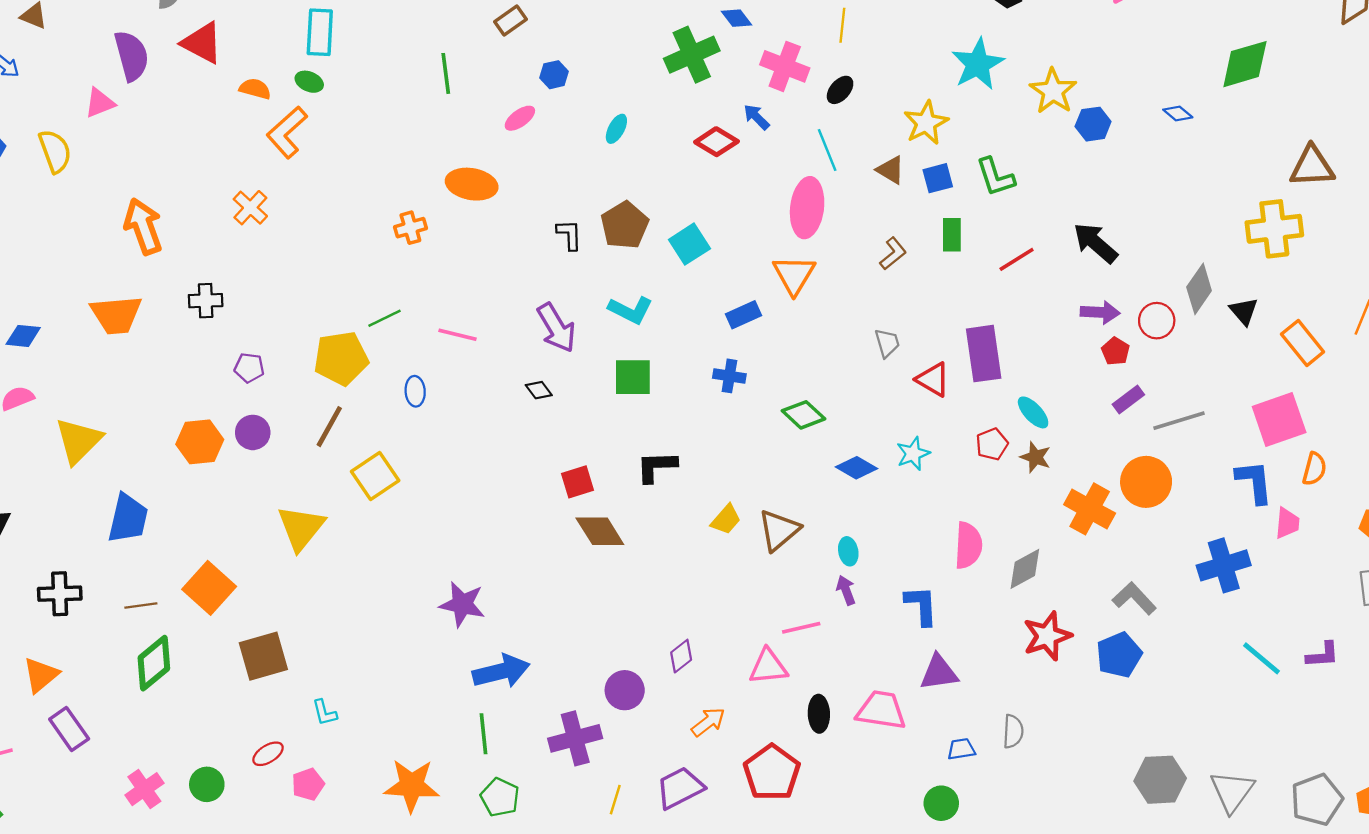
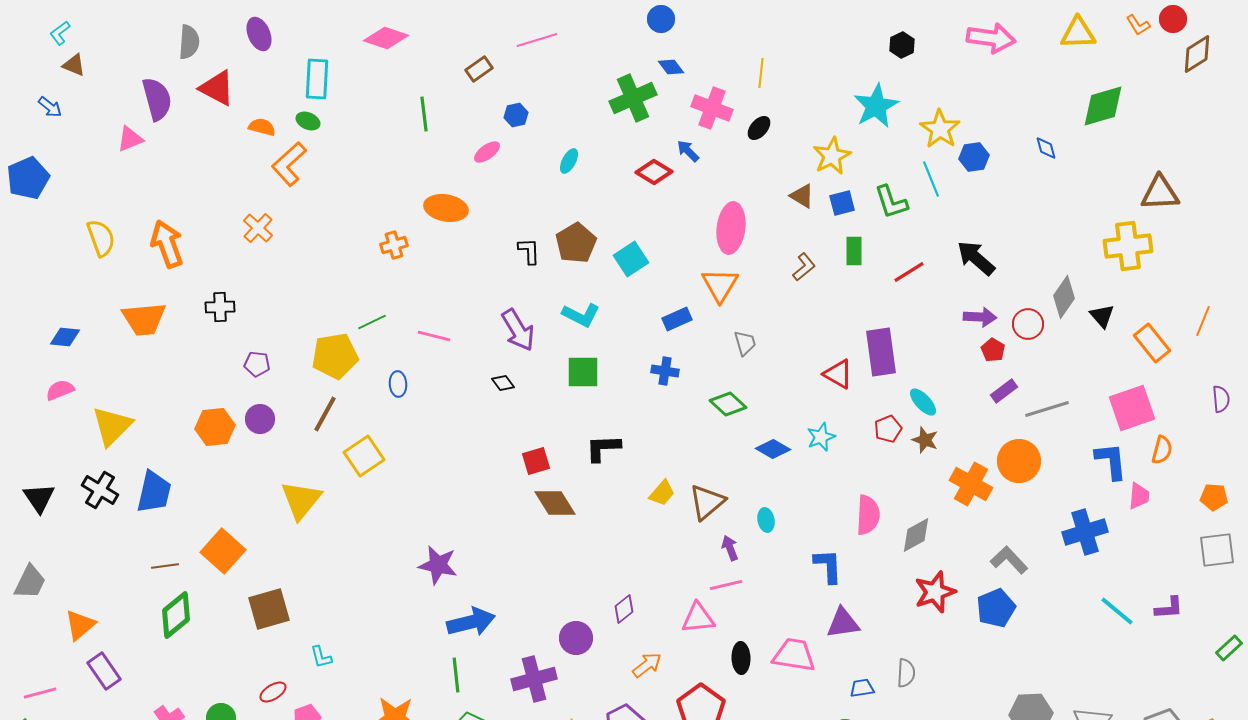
blue diamond: (1178, 113) -> (1046, 148), turned 35
cyan line: (827, 150) -> (931, 179), moved
yellow semicircle: (55, 151) -> (101, 238), moved
gray trapezoid: (887, 343) -> (745, 343), moved
purple arrow: (846, 590) -> (730, 548), moved
black cross: (60, 594) -> (100, 490), moved, turned 33

